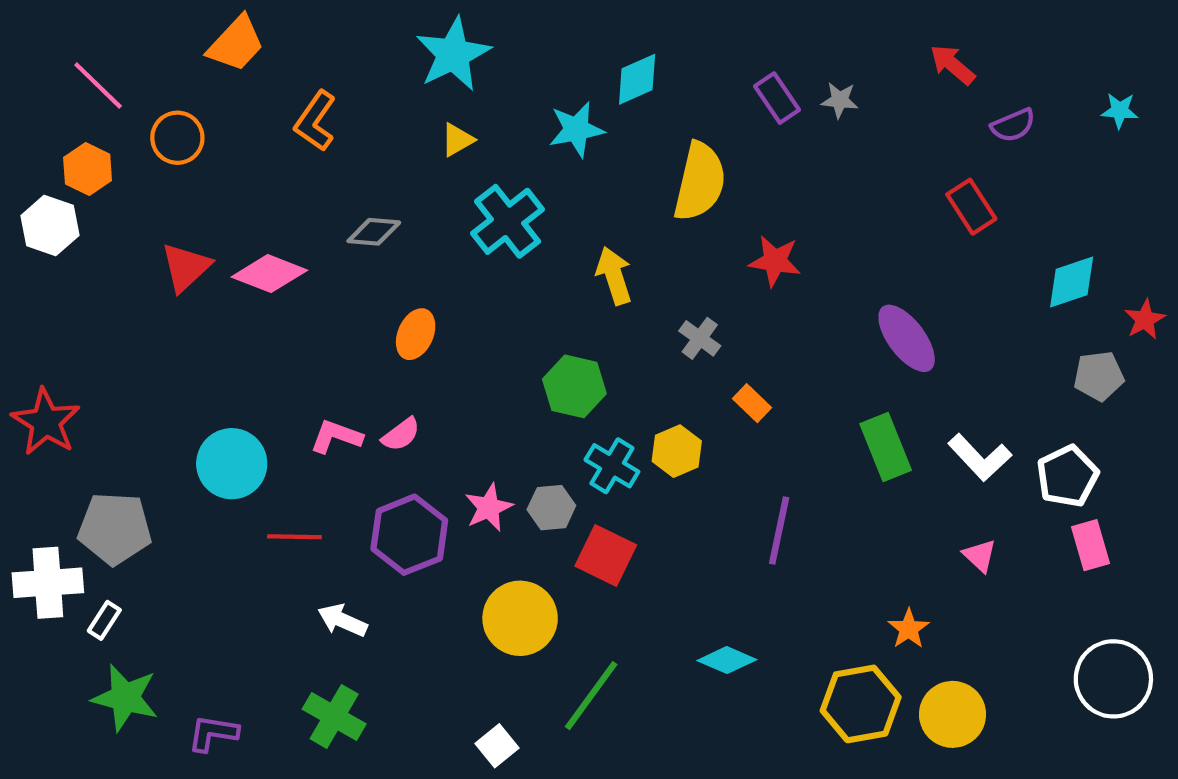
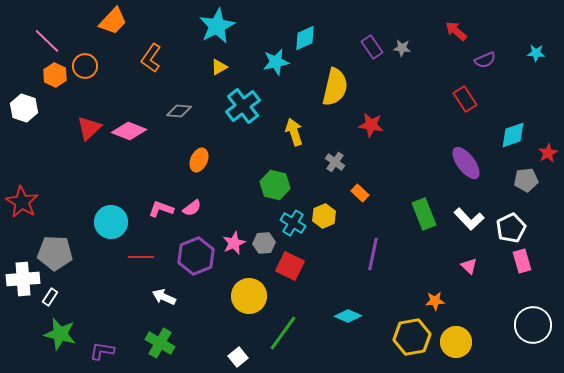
orange hexagon: (88, 169) -> (55, 75), moved
purple ellipse: (907, 338) -> (466, 163), moved
orange star: (909, 629) -> (435, 301), turned 30

